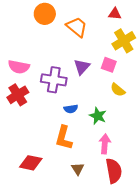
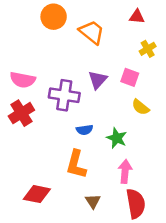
yellow cross: (124, 41) -> (148, 49), size x0.6

